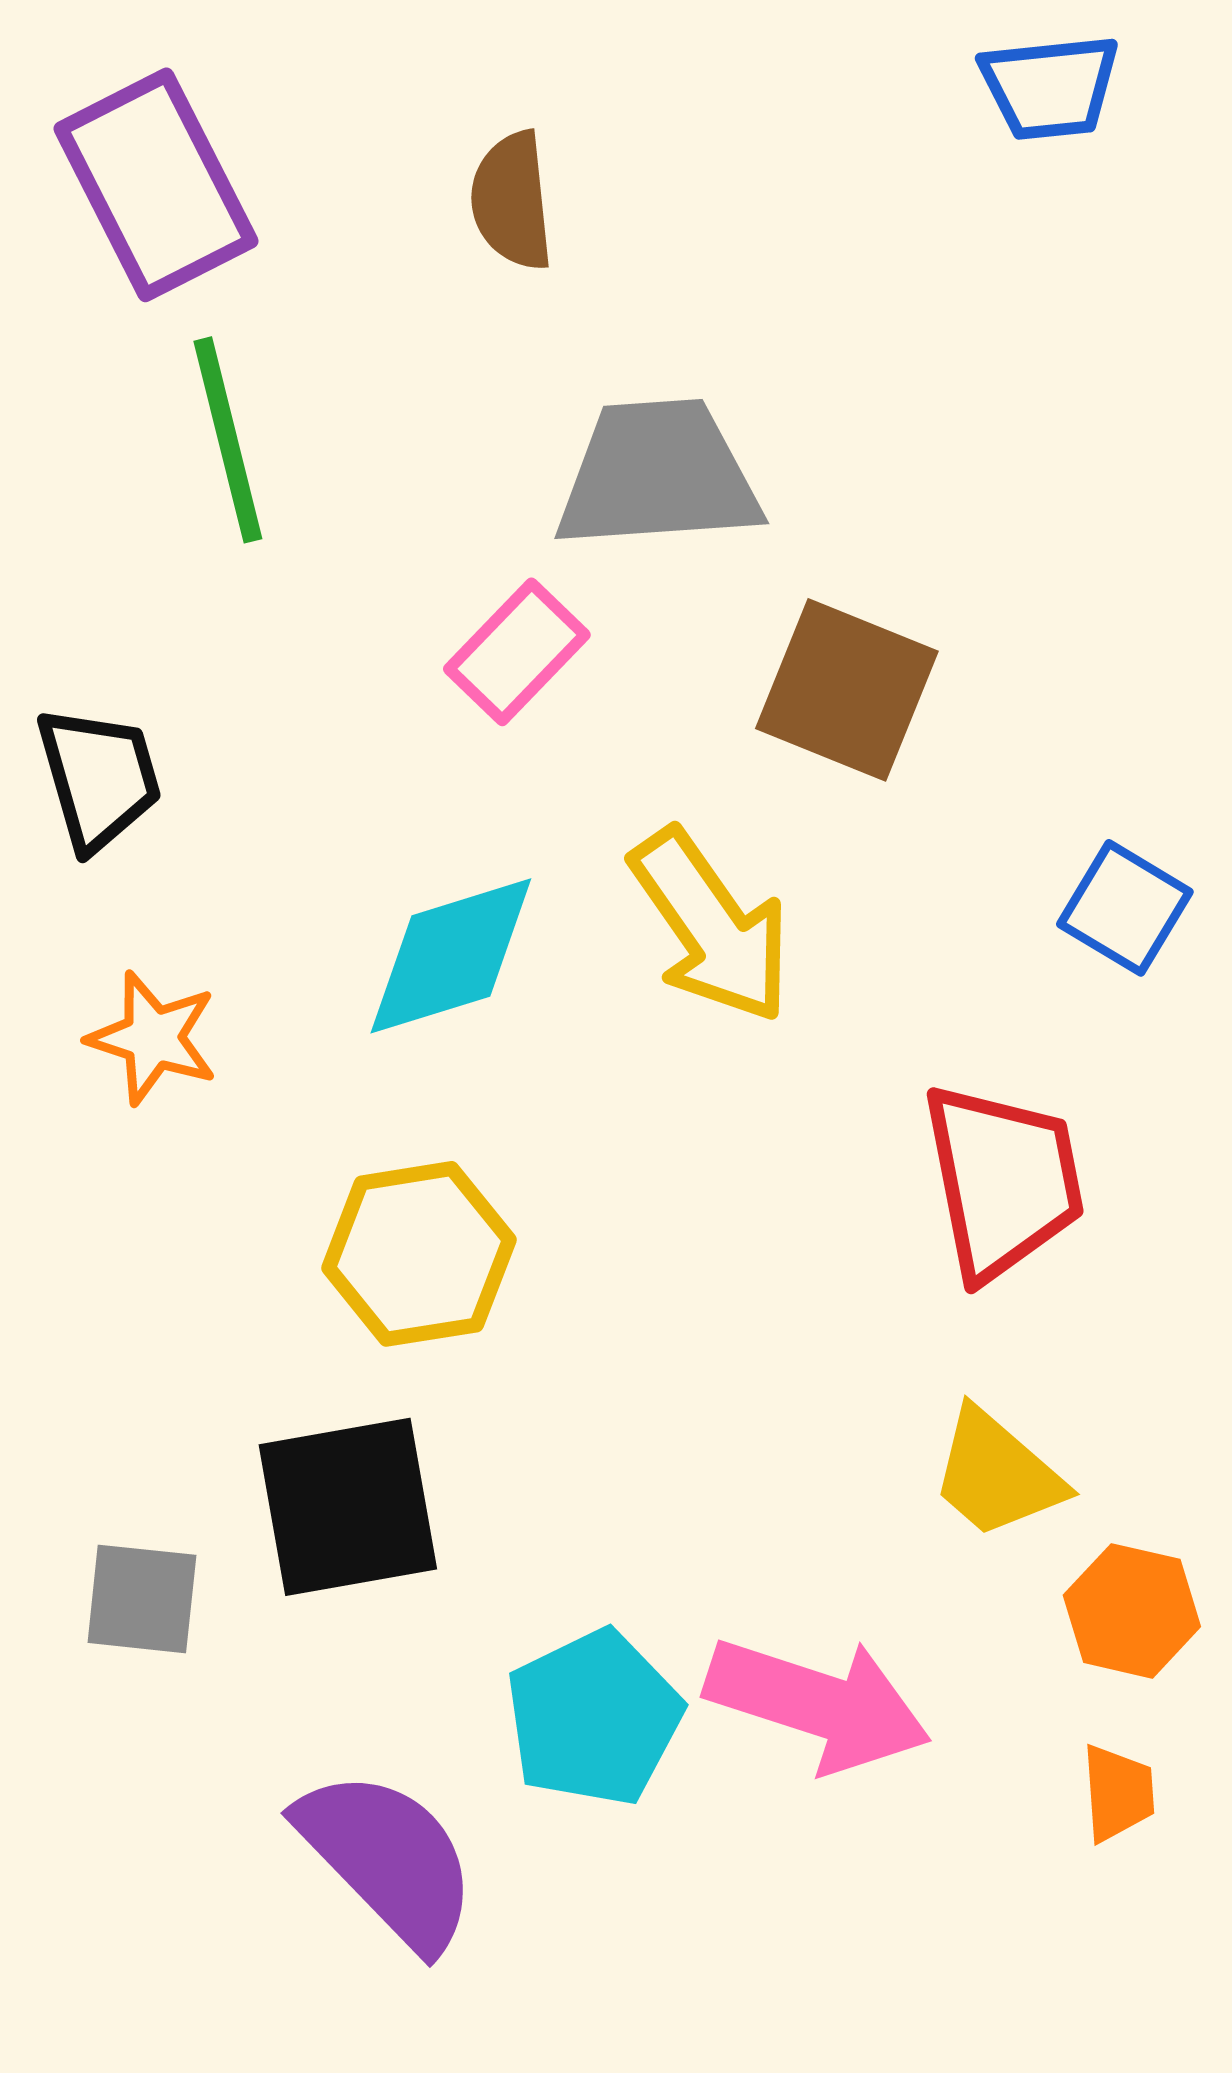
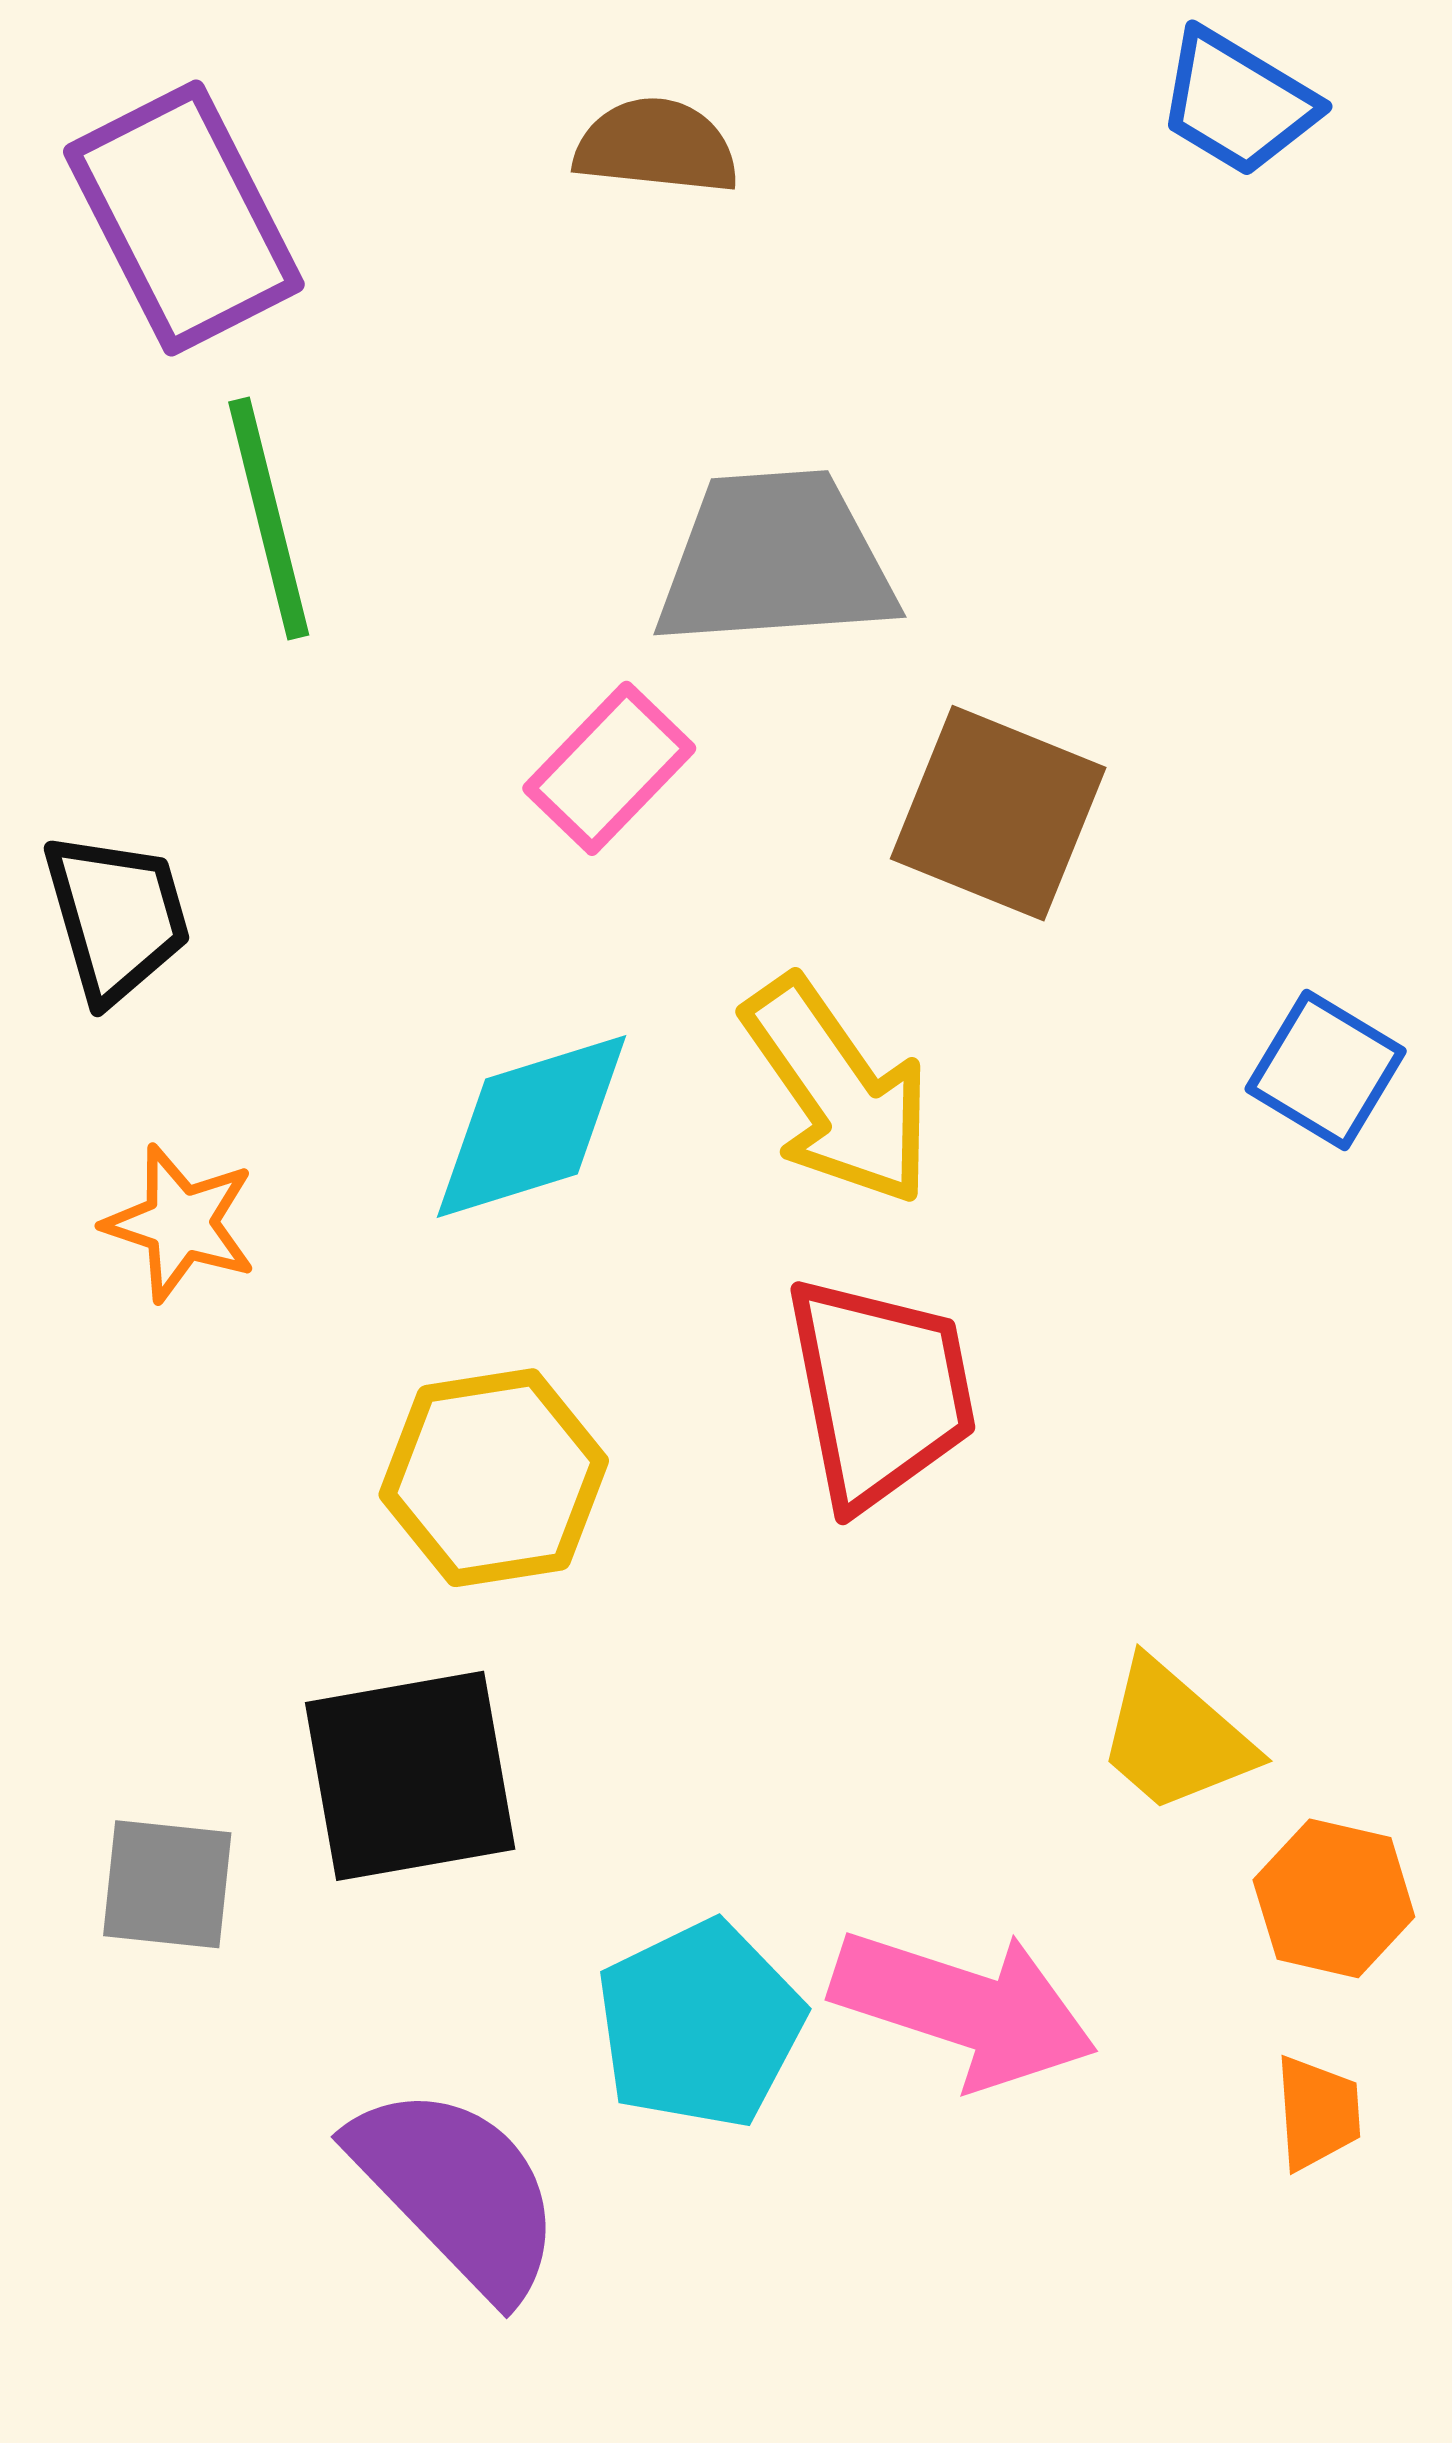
blue trapezoid: (1050, 87) -> (1237, 103), turned 37
brown semicircle: (512, 201) -> (656, 146), moved, turned 102
red trapezoid: (1003, 1181) -> (880, 1392), moved

